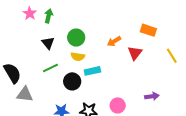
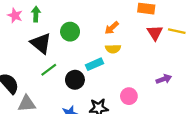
black triangle: (48, 43) -> (41, 43), size x1.5
red triangle: (135, 53) -> (155, 33), moved
yellow line: (172, 56) -> (177, 31), turned -35
yellow semicircle: (78, 57) -> (113, 49), moved

